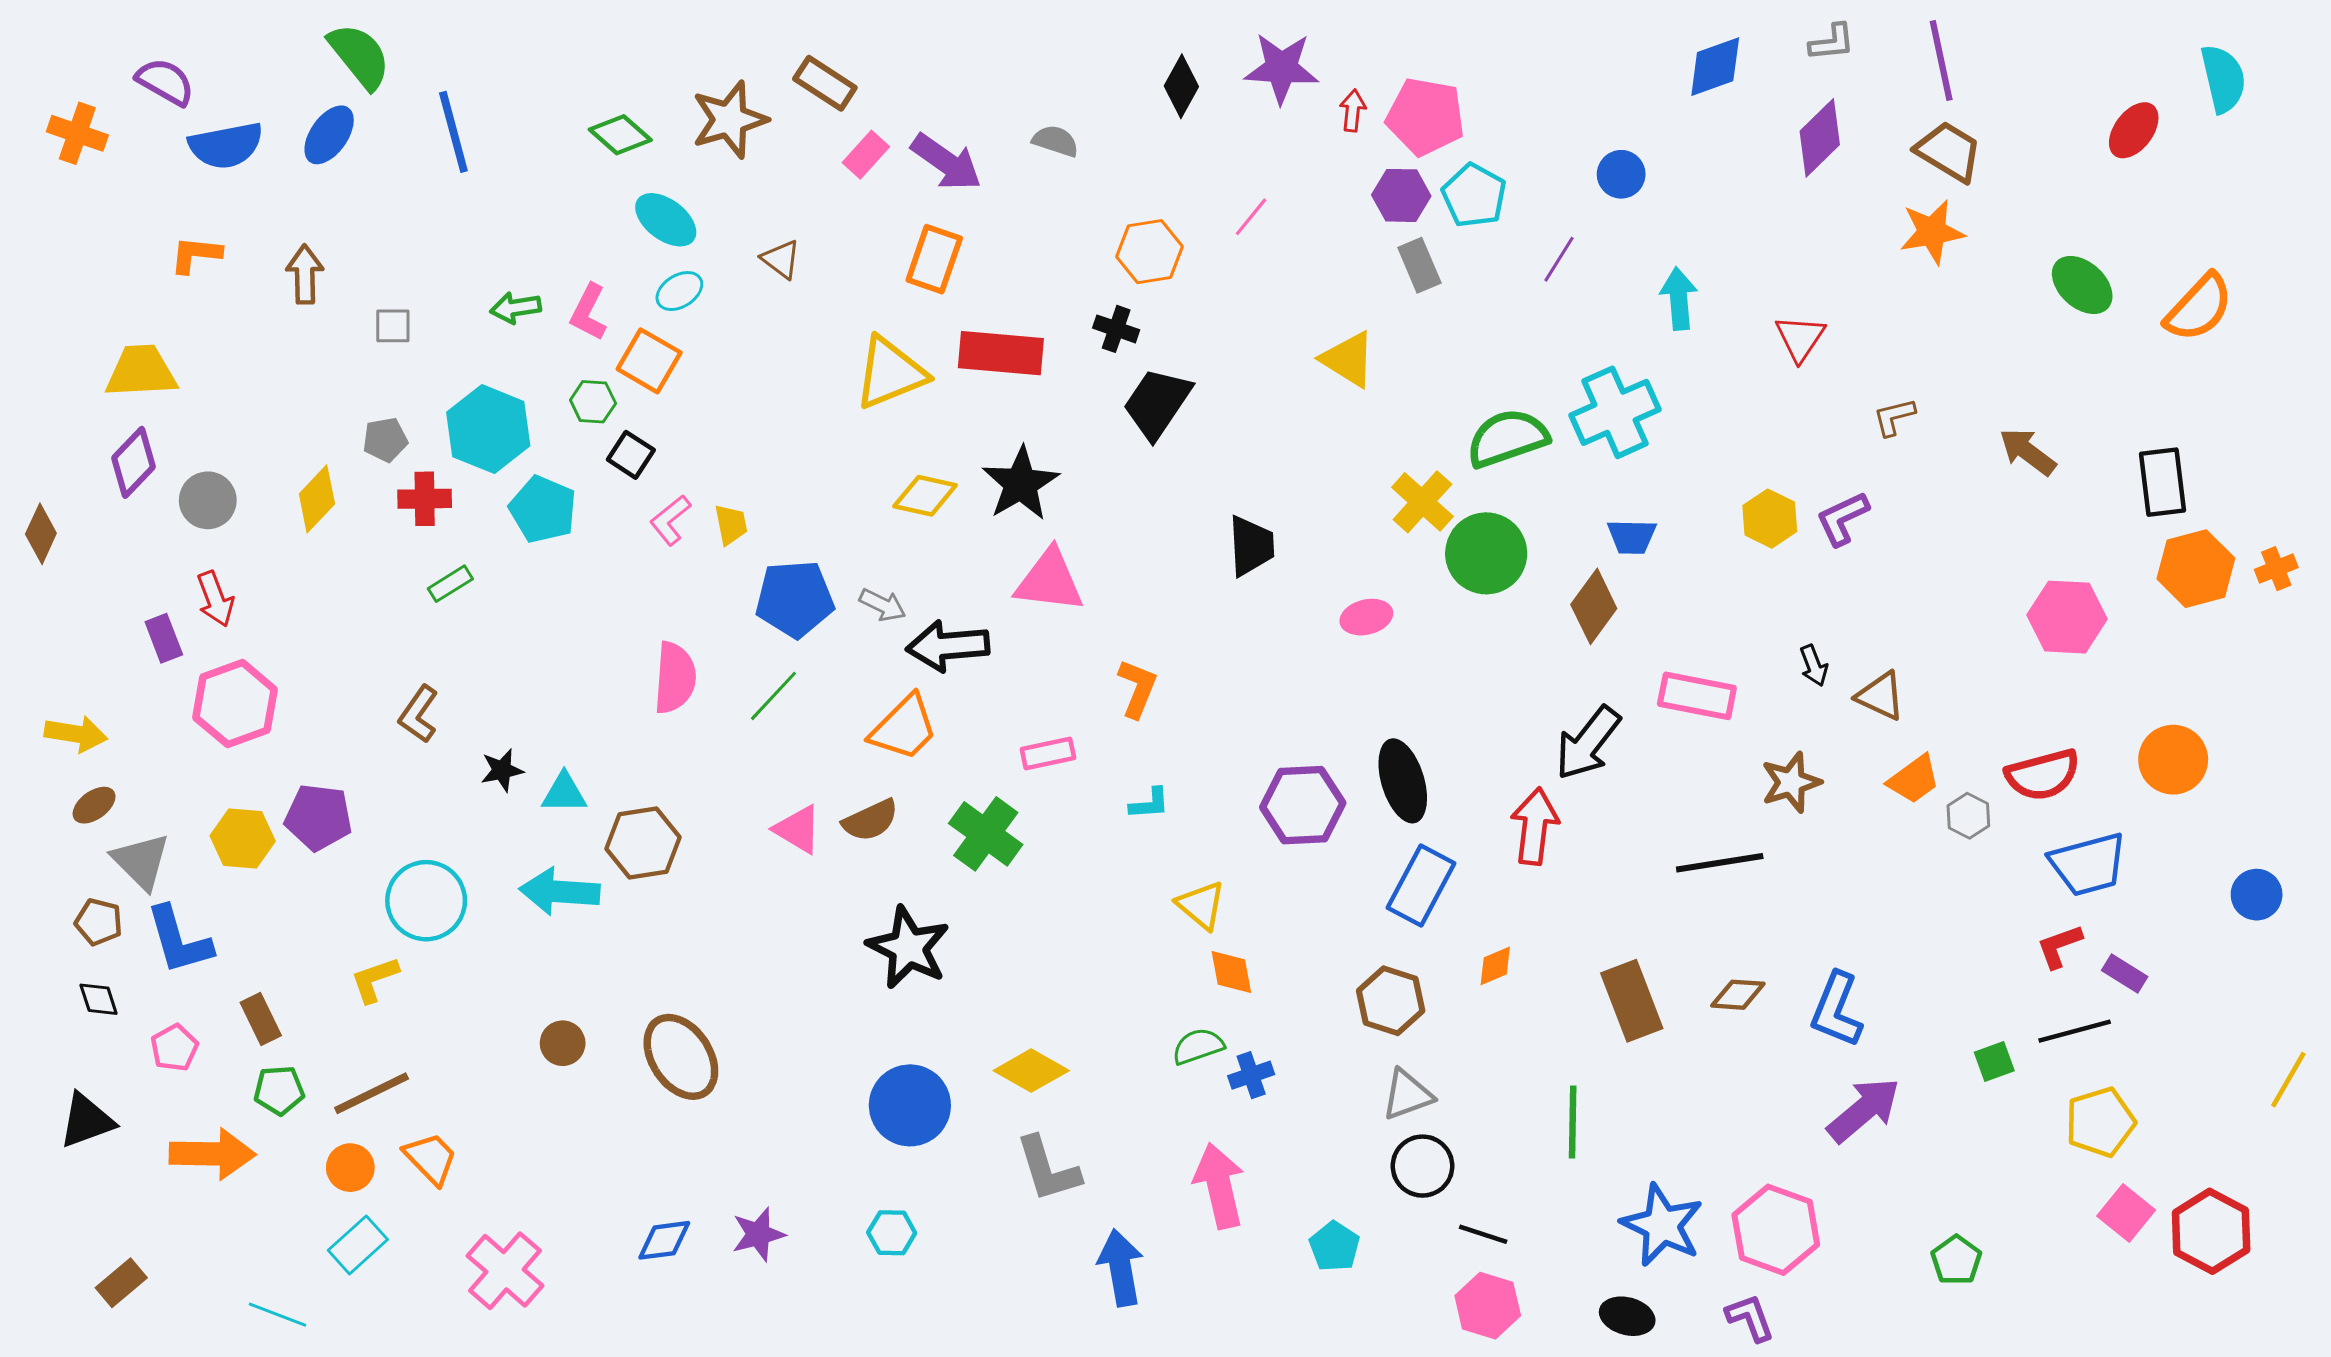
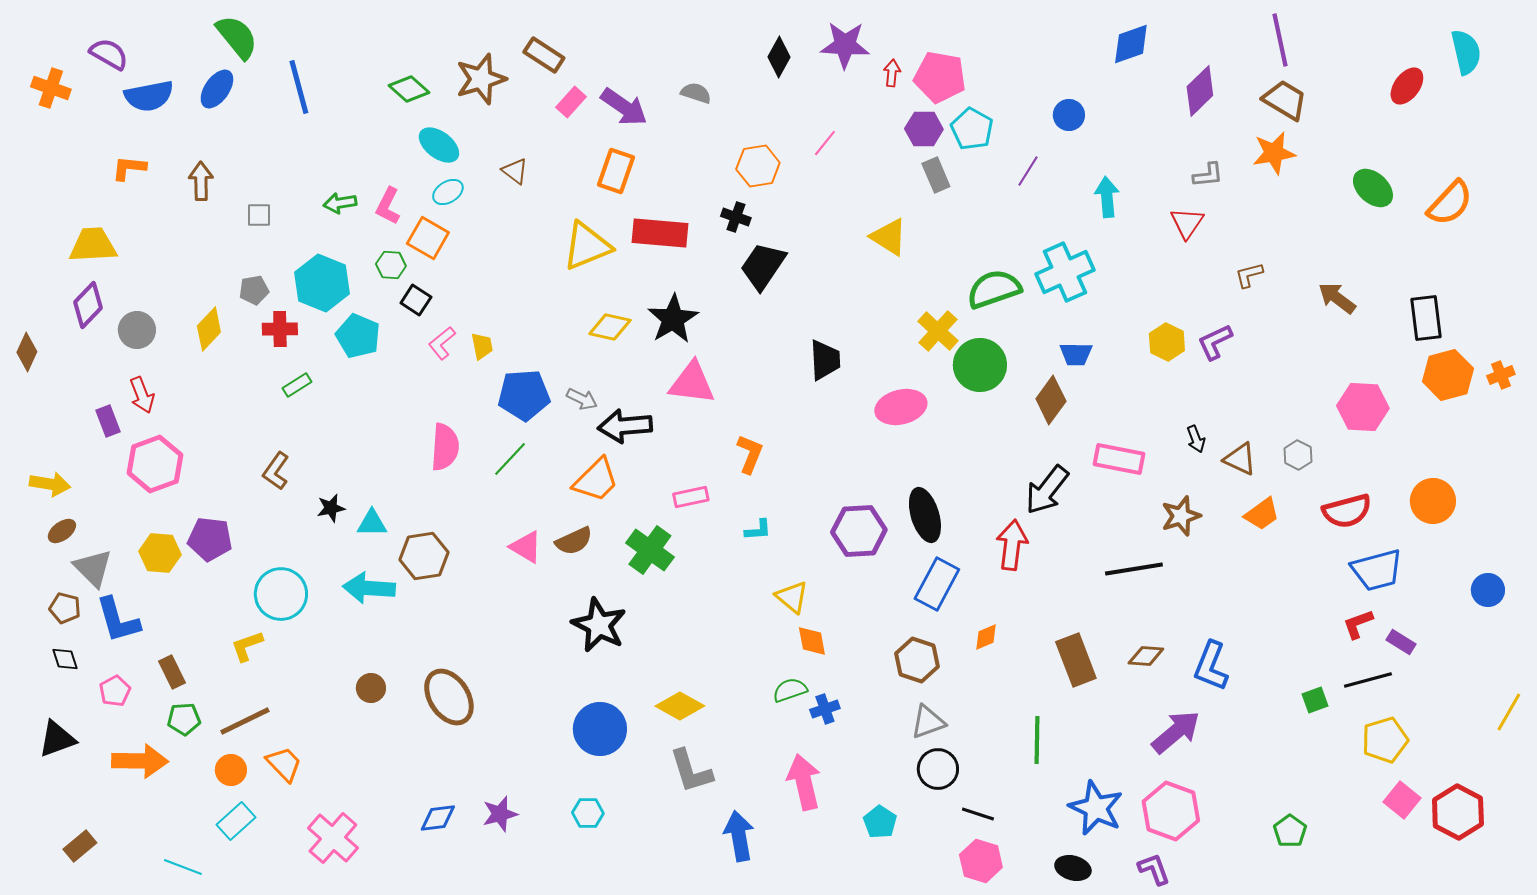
gray L-shape: (1832, 42) -> (1208, 175), moved
pink ellipse: (1366, 617) -> (901, 407), size x1.5
gray hexagon: (1968, 816) -> (1298, 455), moved
purple arrow: (1864, 1110) -> (1176, 732), moved

